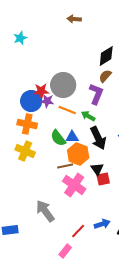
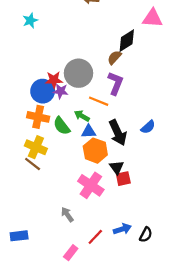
brown semicircle: (105, 76) -> (114, 57), moved
orange line: (67, 110) -> (99, 101), moved
green arrow: (88, 116) -> (82, 116), moved
green semicircle: (58, 138) -> (62, 126), moved
brown line: (65, 166) -> (33, 164), moved, turned 49
gray arrow: (45, 211) -> (67, 214), moved, size x0.6
pink rectangle: (65, 251) -> (71, 253), moved

